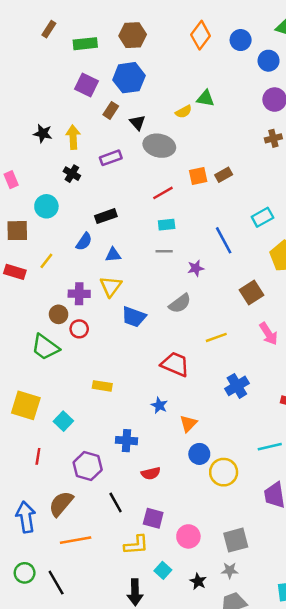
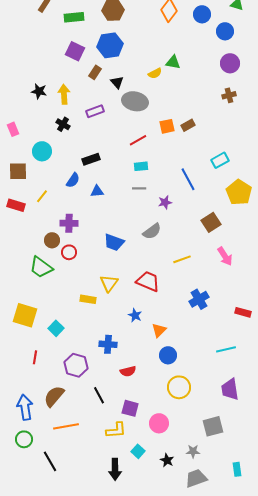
yellow triangle: (111, 286) -> (109, 283), moved
yellow circle: (224, 472) -> (179, 387), moved
gray square: (236, 540) -> (213, 426), moved
green circle: (25, 573) -> (24, 439), moved

